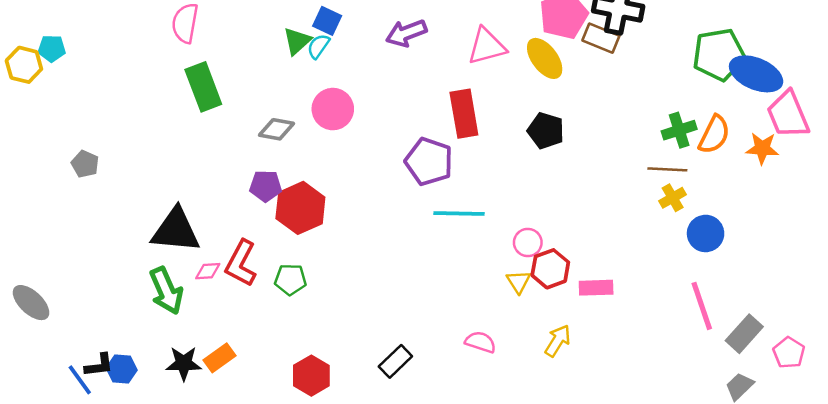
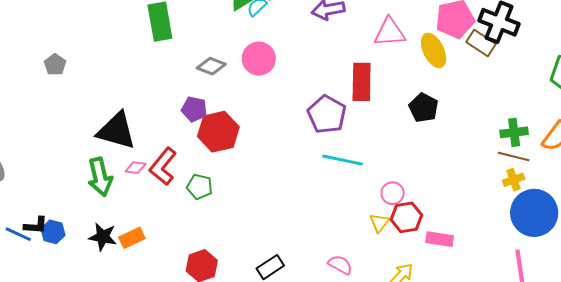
green cross: (679, 130) -> (514, 132), moved
blue circle: (706, 233) -> (534, 213), size x1.6
blue line: (80, 380) -> (18, 234), turned -40

